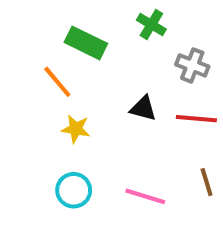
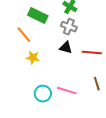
gray cross: (192, 65) -> (69, 27), moved
cyan circle: (74, 190) -> (43, 94), moved

